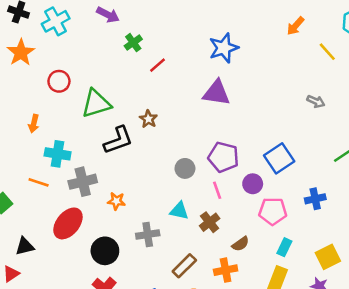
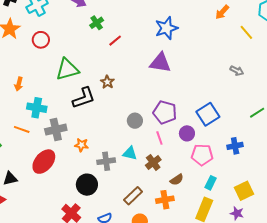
red circle: (59, 81) -> (41, 40), moved
gray cross: (148, 235) -> (106, 161), moved
black circle: (105, 251) -> (87, 185), moved

